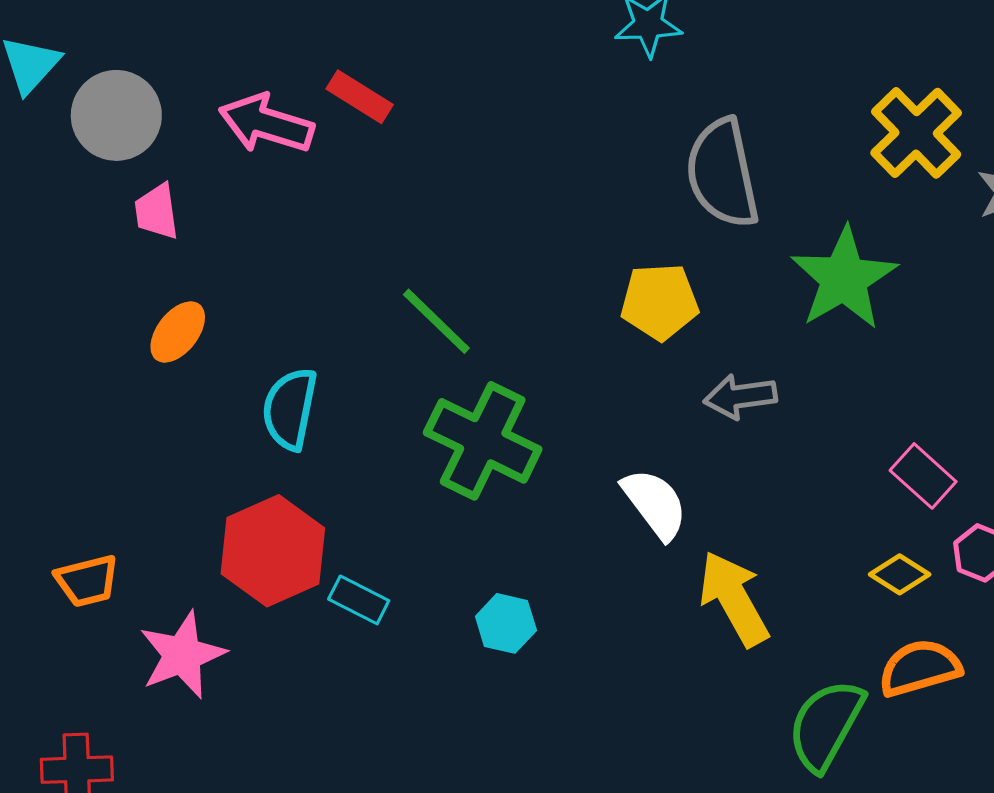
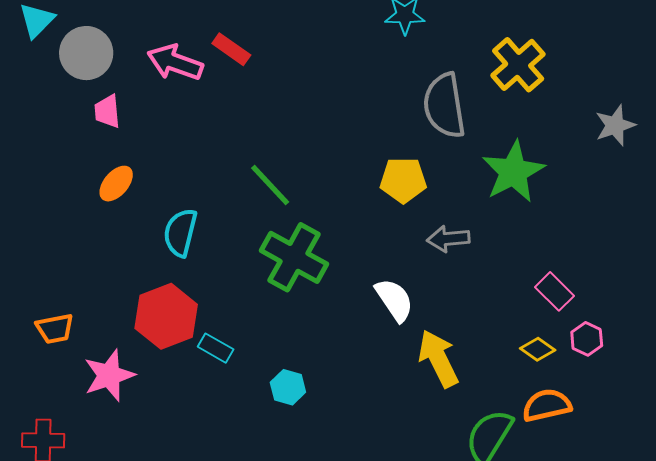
yellow cross: (916, 133) -> (518, 65), moved
cyan hexagon: (506, 623) -> (288, 387), moved

